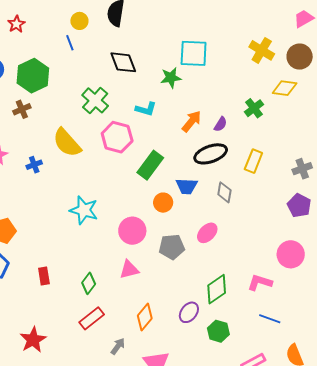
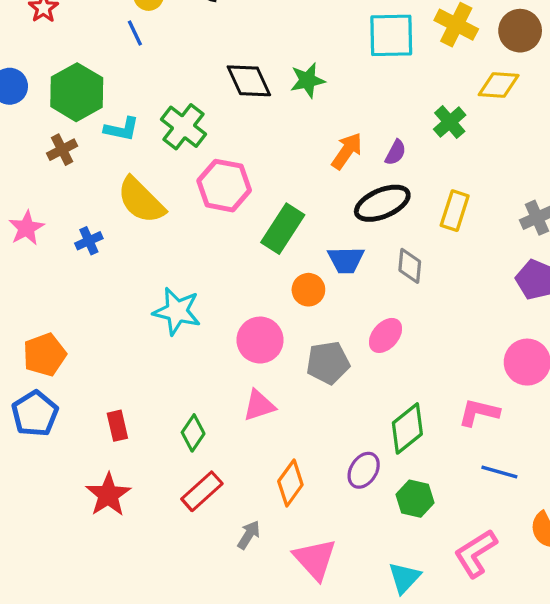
cyan square: (194, 53) -> (391, 35), moved
black diamond: (123, 62) -> (249, 81), moved
cyan L-shape: (146, 109) -> (122, 129), moved
red star: (33, 340) -> (108, 495), moved

